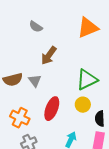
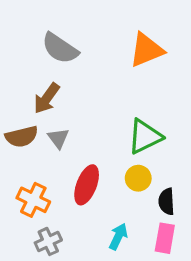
gray semicircle: (36, 27) -> (60, 48), size x1.6
brown arrow: (49, 56) -> (47, 98), moved

